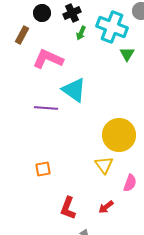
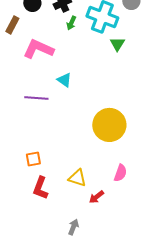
cyan triangle: (74, 90) -> (64, 80), size x0.6
yellow triangle: (104, 165) -> (77, 178), moved, turned -36
red L-shape: (68, 208) -> (40, 188), moved

